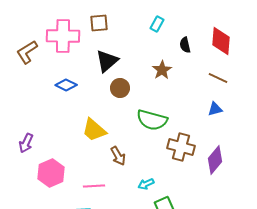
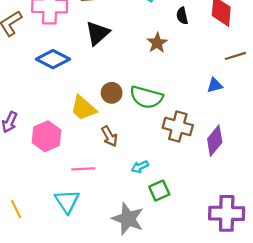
brown line: (218, 78) -> (235, 56), moved, turned -42
blue diamond: (66, 85) -> (53, 59), size x1.4
brown circle: (120, 88) -> (112, 93), moved
pink hexagon: (51, 173) -> (46, 136), moved

